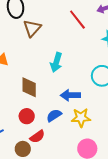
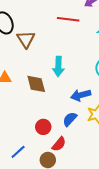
red line: (77, 20) -> (68, 19), turned -30
brown diamond: (29, 87) -> (36, 84), moved

